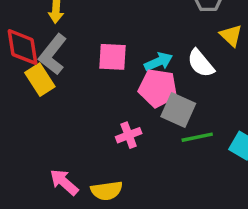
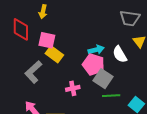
gray L-shape: (53, 54) -> (33, 72), moved
pink square: (113, 57) -> (47, 40), moved
yellow rectangle: (40, 80) -> (54, 54), moved, turned -30

